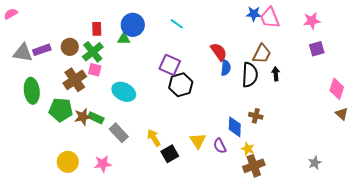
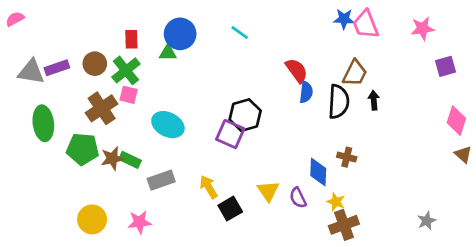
purple square: (317, 49) -> (446, 66), moved
purple square: (170, 65) -> (230, 134), moved
gray rectangle: (119, 133) -> (161, 180), turned -66

